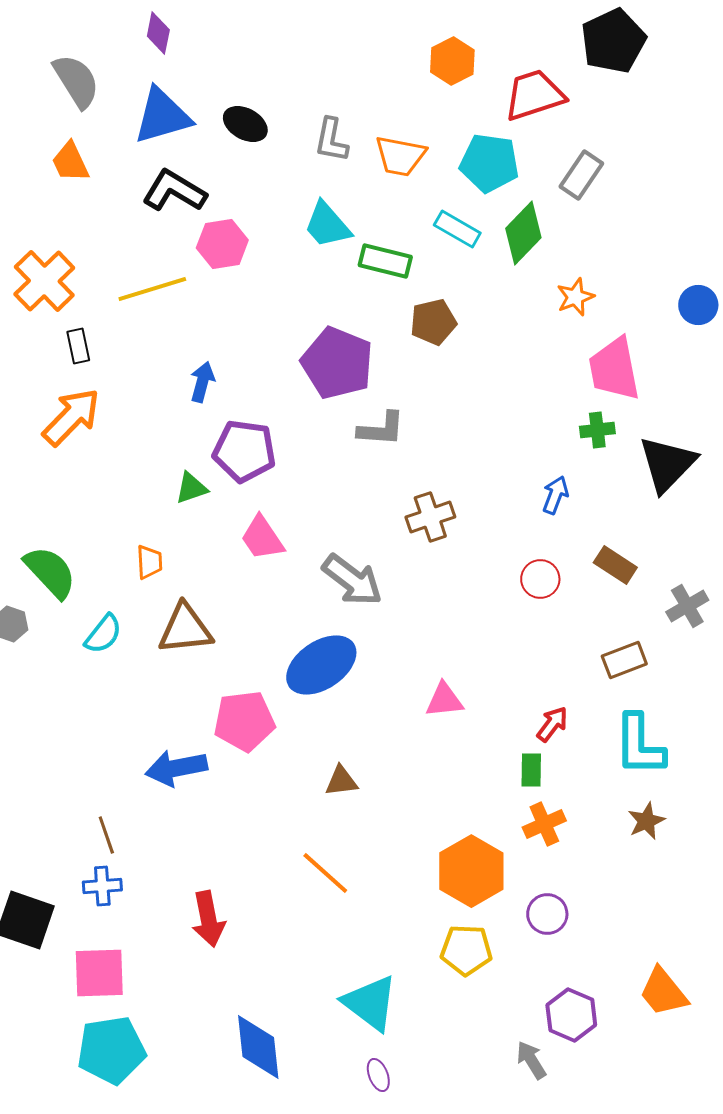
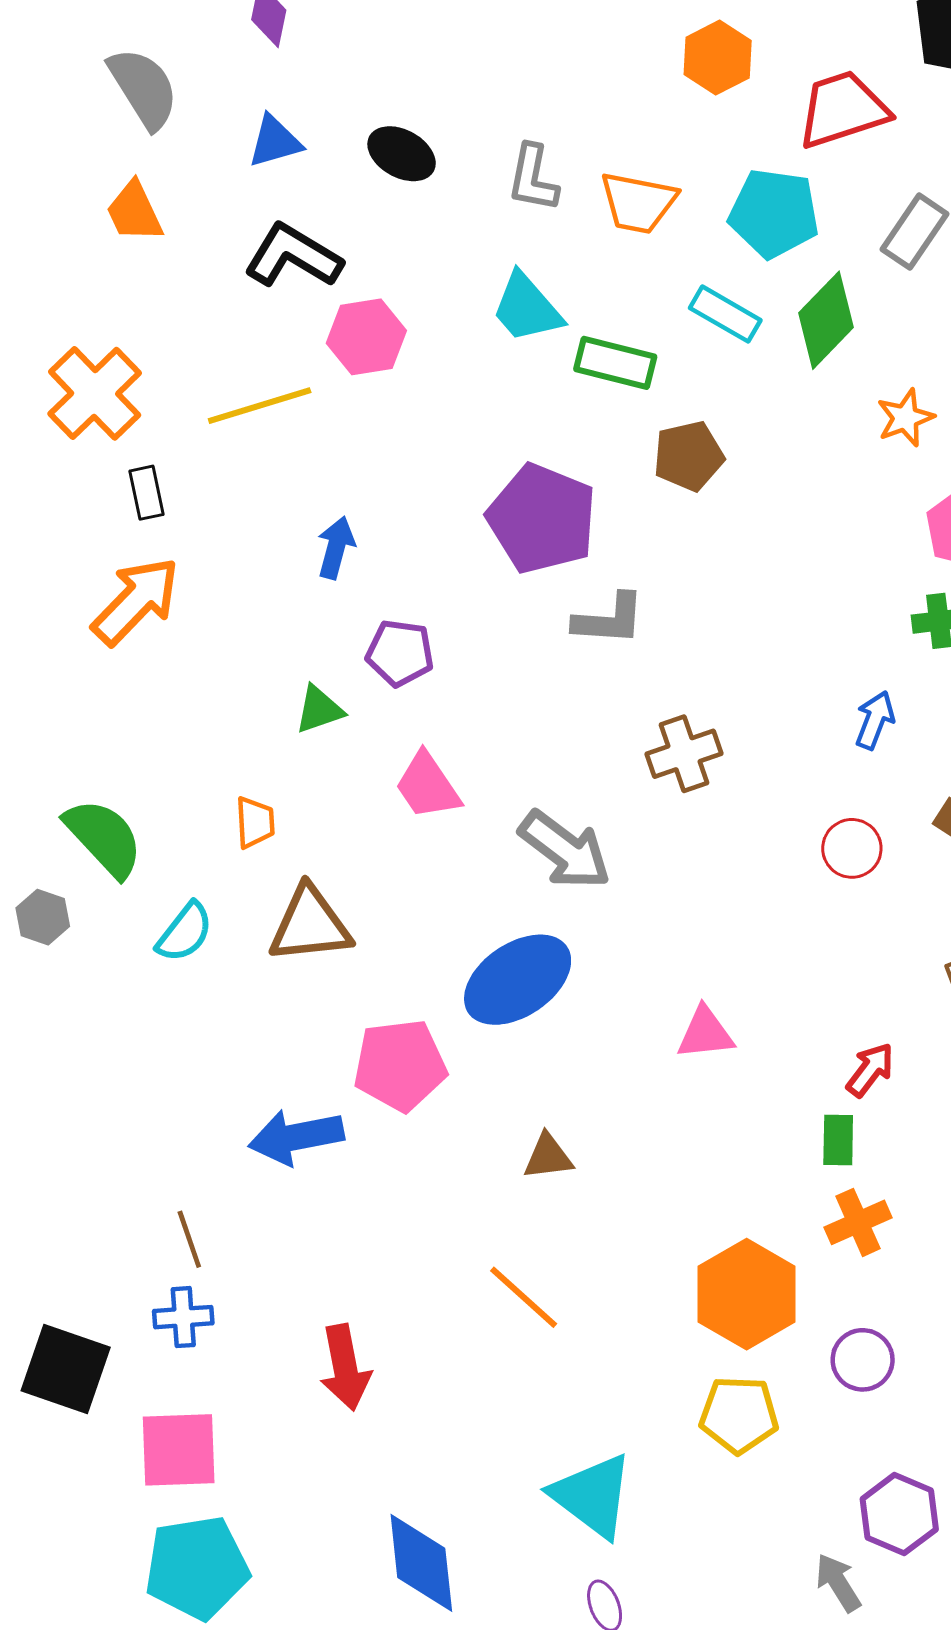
blue triangle: (162, 116) -> (275, 142), size x0.6
purple pentagon: (244, 451) -> (400, 653), size x0.7

